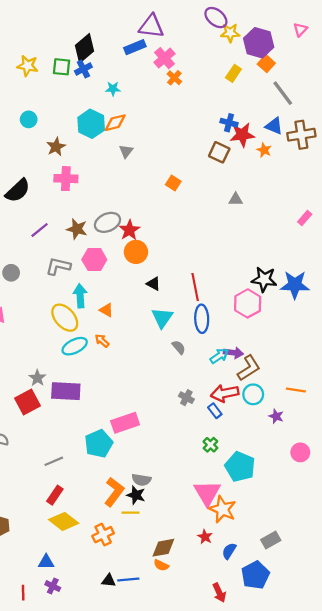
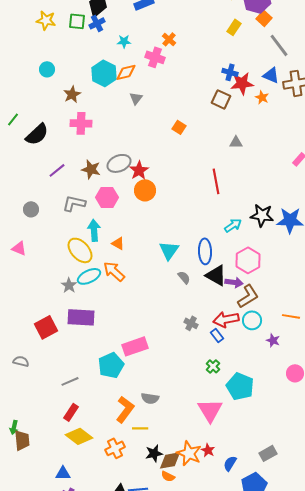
pink cross: (164, 58) -> (155, 57), moved, turned -30
orange cross: (174, 78) -> (169, 39), moved
black triangle: (153, 284) -> (216, 275), moved, size x1.6
red line: (195, 287) -> (216, 181), moved
pink hexagon: (248, 303) -> (248, 260), moved
orange arrow: (102, 341) -> (114, 271), size x1.6
cyan arrow: (219, 356) -> (233, 225), moved
gray star: (37, 378) -> (69, 285), moved
black star: (136, 495) -> (154, 453), moved, turned -30
orange star: (223, 509) -> (189, 453), moved

